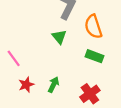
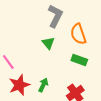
red star: (26, 85) -> (19, 85), size x1.5

